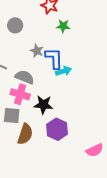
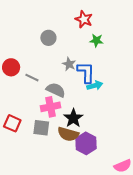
pink cross: (20, 94) -> (51, 107), turned -30
black star: (43, 105) -> (73, 118), turned 30
brown semicircle: (25, 134) -> (68, 134), moved, turned 85

